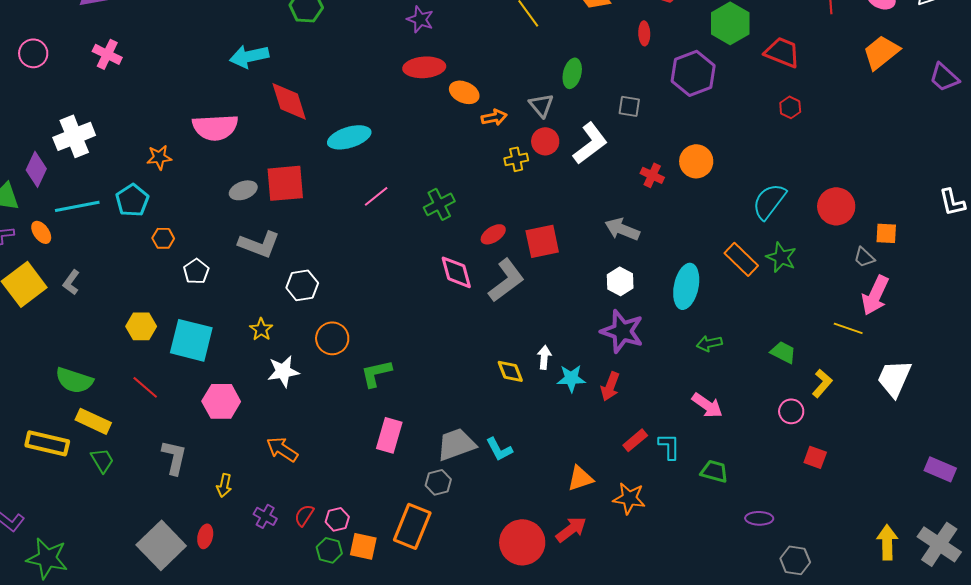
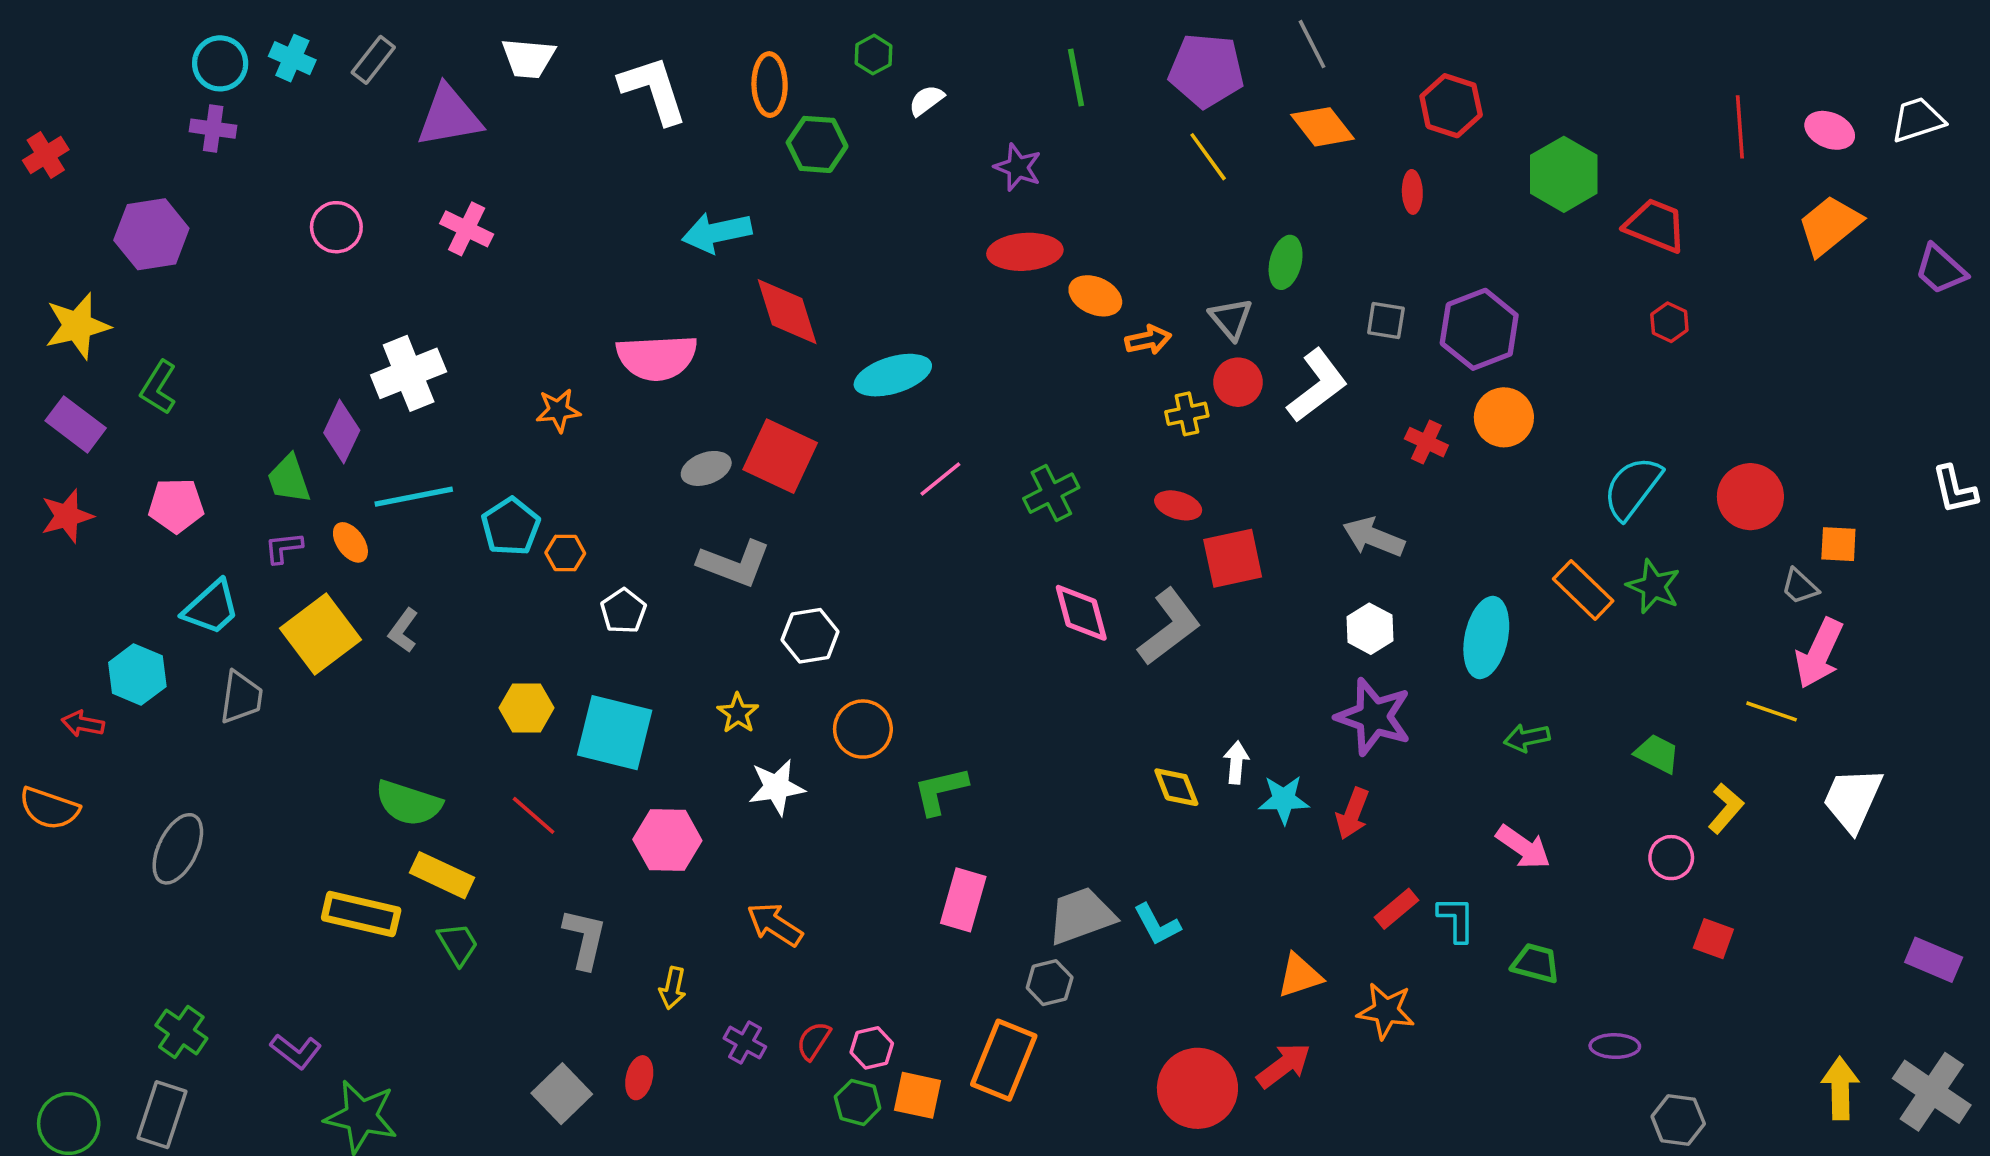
purple hexagon: (693, 73) -> (1479, 329), moved
red square: (285, 183) -> (780, 456), turned 30
cyan pentagon: (132, 200) -> (511, 527), moved
red ellipse: (493, 234) -> (1178, 505), moved, turned 50
gray square: (161, 545) -> (562, 1094), size x0.7

